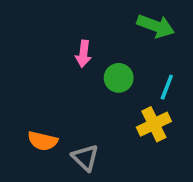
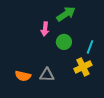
green arrow: (156, 26) -> (66, 14), moved, turned -54
gray triangle: (85, 158) -> (47, 75), moved, turned -42

